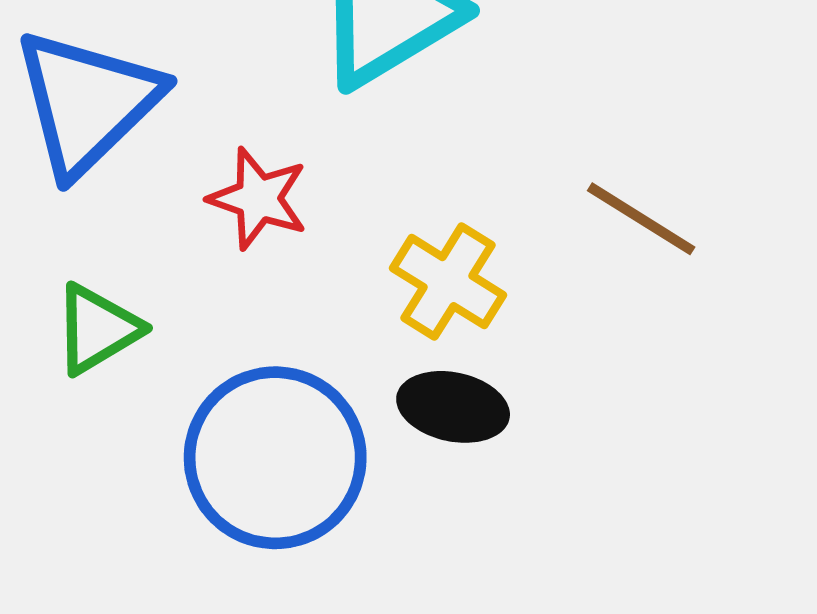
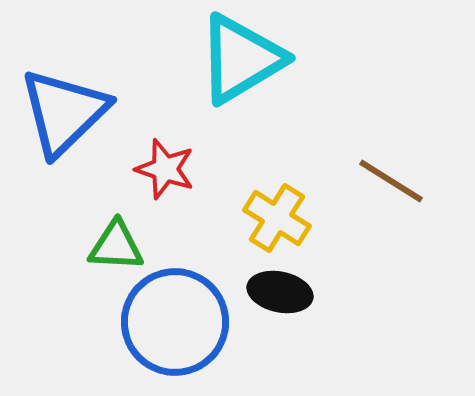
green triangle: (97, 329) -> (116, 246), moved, turned 34

